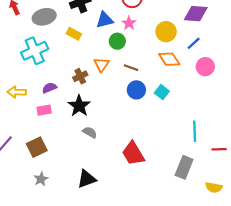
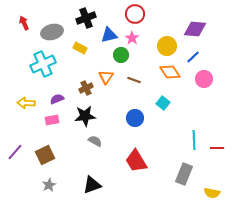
blue circle: (136, 90) -> (135, 118), moved
black star: (79, 106) -> (85, 116), turned 30
red line: (219, 149) -> (217, 148), moved

